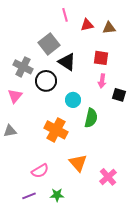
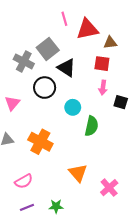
red triangle: (87, 25) -> (87, 29), size x1.6
brown triangle: (109, 28) -> (110, 43), moved
gray cross: (23, 67) -> (24, 61), moved
orange cross: (56, 130) -> (40, 142), moved
pink semicircle: (40, 171) -> (24, 181), moved

